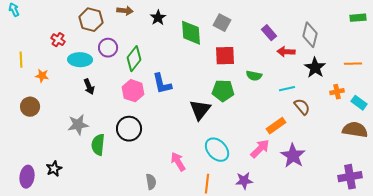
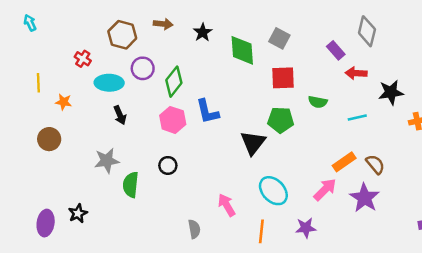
gray diamond: (310, 35) -> (367, 31), moved
black star: (315, 68) -> (391, 92), turned 30
brown semicircle: (302, 107) -> (375, 164), moved
black circle: (129, 129) -> (168, 165), size x0.6

